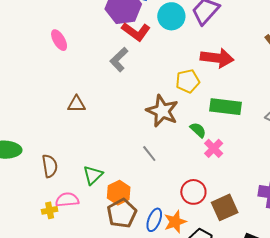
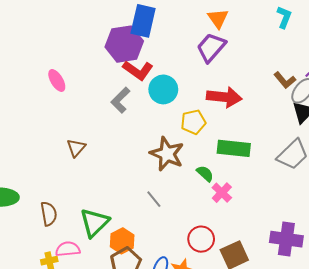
cyan circle: (171, 16) -> (163, 89), moved
brown triangle: (76, 104) -> (76, 148), turned -48
green triangle: (93, 175) -> (94, 223), size x1.4

